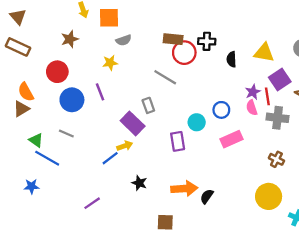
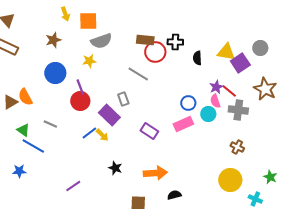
gray semicircle: (124, 40) -> (101, 41), size x1.5
red circle: (57, 72) -> (80, 101), moved
purple square: (280, 80) -> (240, 63), moved
orange semicircle: (26, 92) -> (25, 97), moved
red line: (267, 96) -> (229, 91), turned -42
blue circle: (72, 100) -> (55, 73), moved
cyan circle: (197, 122) -> (208, 114), moved
pink rectangle: (231, 139) -> (183, 124), moved
purple rectangle: (178, 141) -> (149, 131), turned -48
yellow arrow: (125, 146) -> (102, 135), turned 64
blue line: (110, 158) -> (89, 133), moved
black semicircle: (207, 196) -> (174, 195), moved, turned 40

